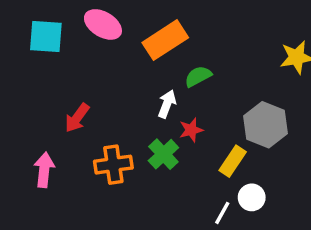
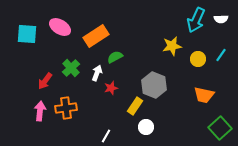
green cross: (163, 154) -> (71, 68), moved
pink arrow: (44, 170) -> (40, 111), moved
white line: (222, 213) -> (106, 136), moved

